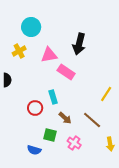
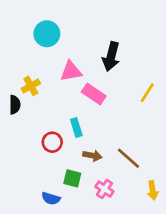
yellow cross: (19, 51) -> (31, 86), moved
yellow line: (106, 94) -> (147, 93), moved
brown arrow: (65, 118) -> (92, 156), turned -32

